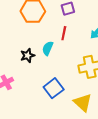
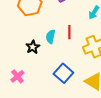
red line: (64, 33) -> (69, 32), moved

